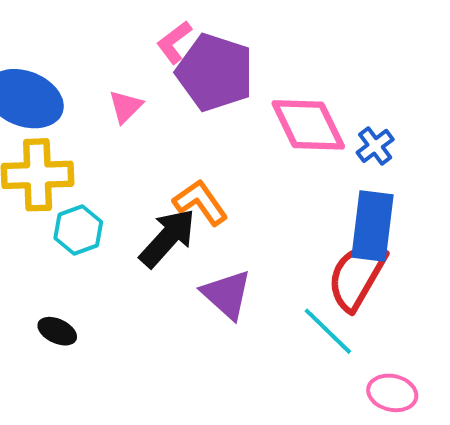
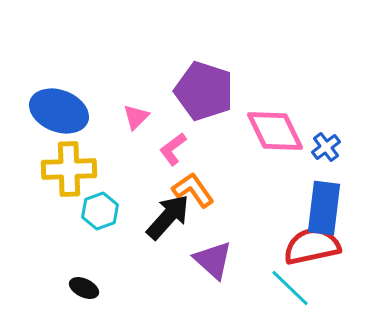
pink L-shape: (174, 42) -> (173, 149), moved
red semicircle: (357, 276) -> (312, 246), turned 48

